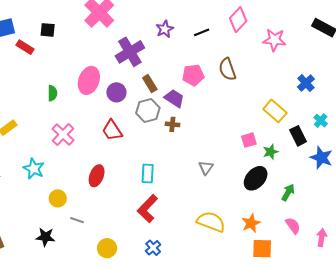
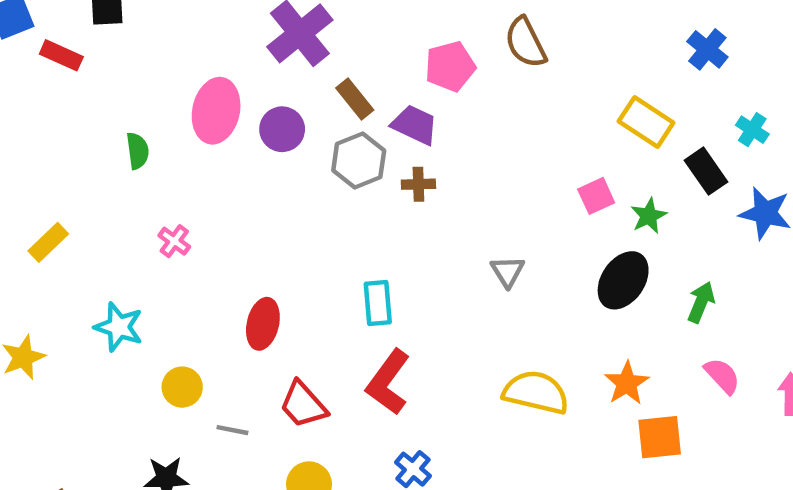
red trapezoid: (112, 130) -> (303, 405), moved
pink cross: (63, 135) -> (174, 241), size x0.6

